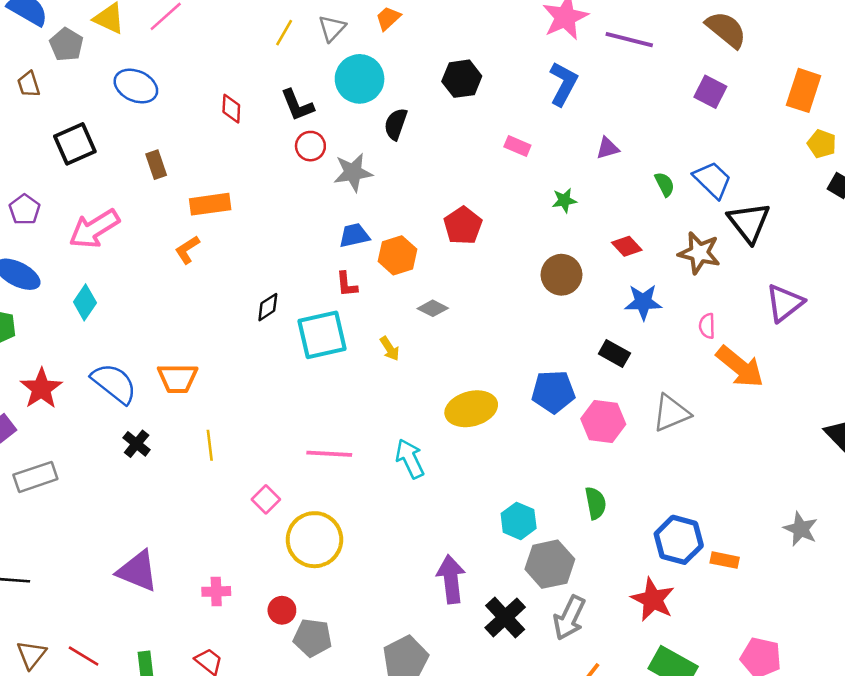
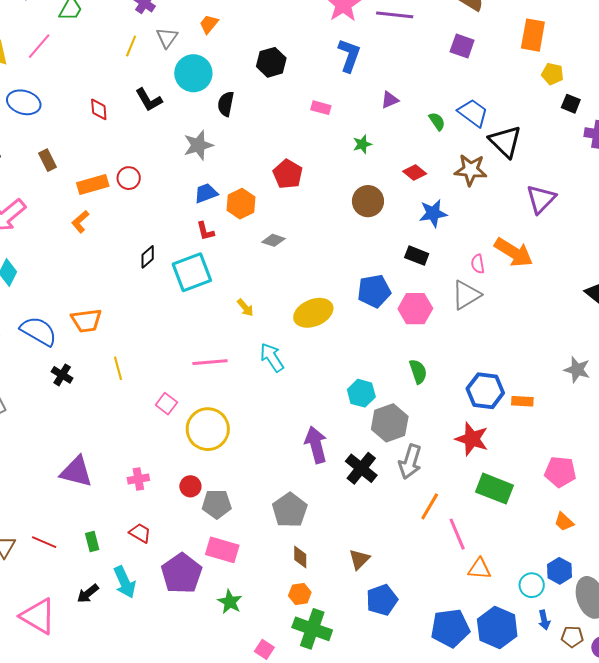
red circle: (310, 146) -> (129, 178), moved
pink semicircle: (707, 326) -> (478, 264), moved
yellow arrow: (390, 349) -> (245, 308), moved

